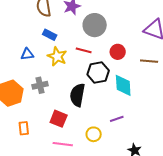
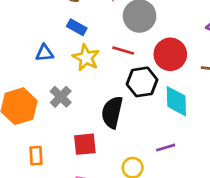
red circle: (118, 52) -> (170, 54), size x1.5
gray cross: (40, 85) -> (61, 97), turned -35
red square: (59, 119) -> (85, 144), turned -30

